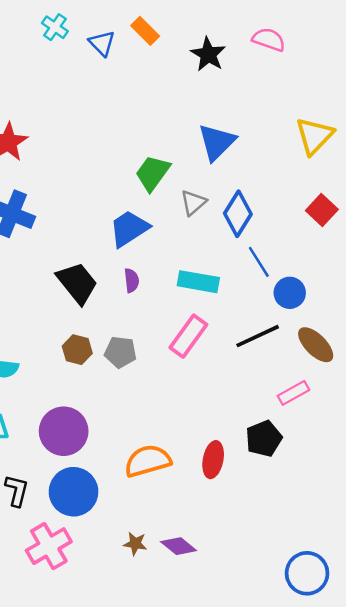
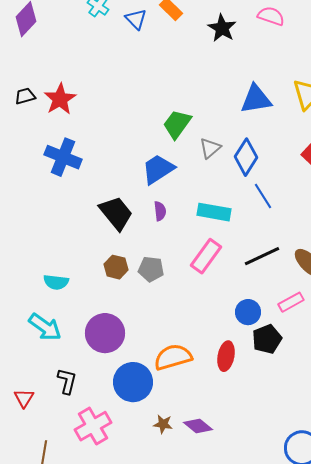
blue triangle: (217, 142) -> (256, 99), moved, turned 36
blue circle: (290, 293) -> (248, 312), moved
blue circle: (74, 492) -> (133, 382), moved

